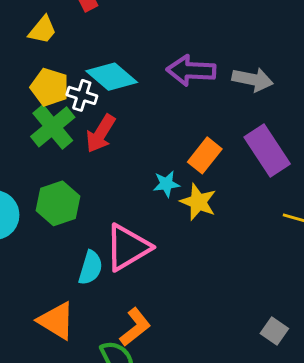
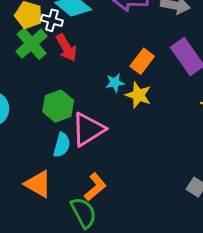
red arrow: (101, 134) -> (66, 48), turned -60
green hexagon: (58, 203) -> (58, 106), moved

